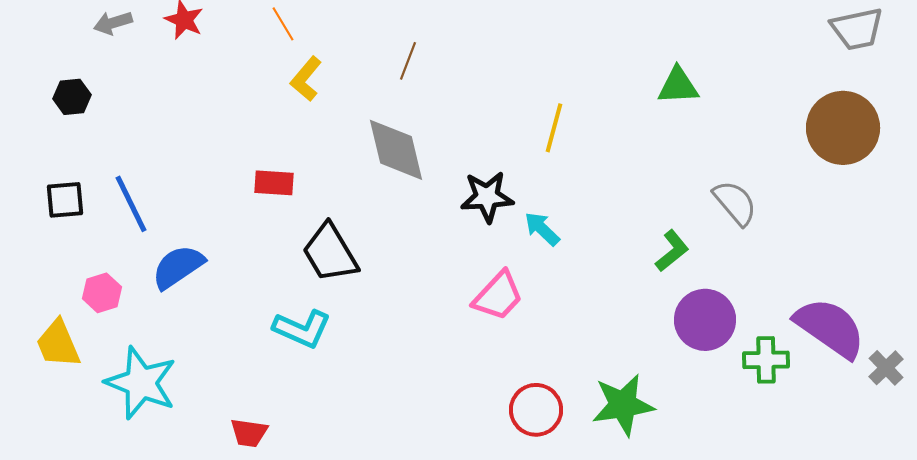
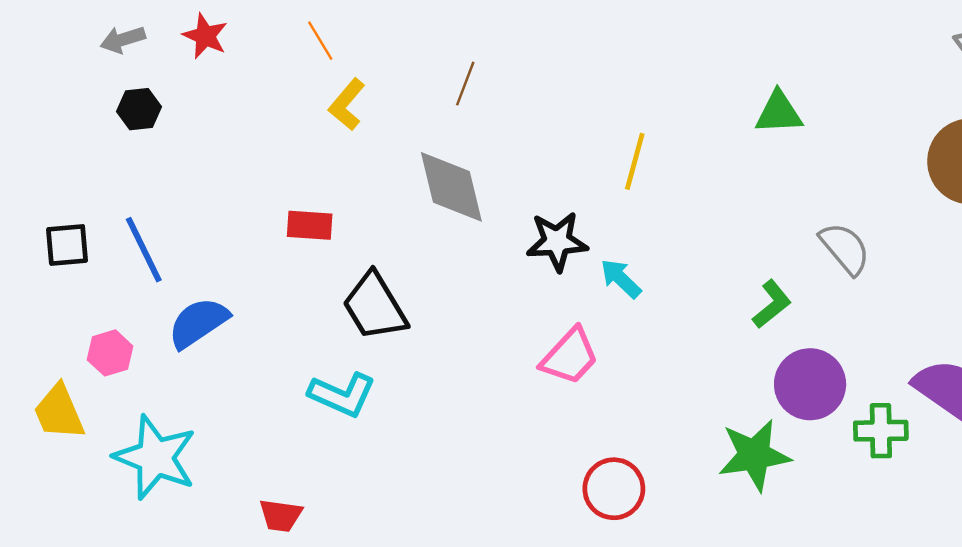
black hexagon: (72, 97) -> (139, 109), moved
green star: (623, 405) -> (754, 455), moved

